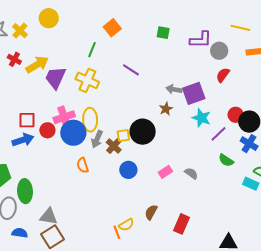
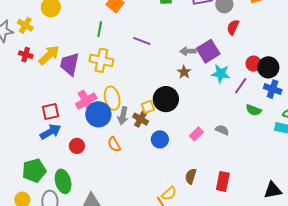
red circle: (47, 130) -> (77, 146), moved

